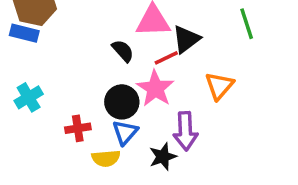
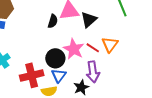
black semicircle: (123, 51) -> (53, 21), moved, turned 64
red line: (166, 58) -> (93, 48), moved, turned 64
red cross: (78, 128) -> (32, 75), size x1.6

